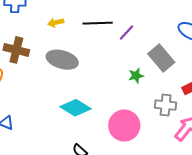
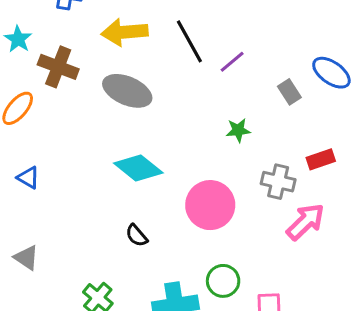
yellow arrow: (56, 23) -> (125, 32), size x1.8
black line: (98, 23) -> (189, 41), turned 56
gray rectangle: (161, 58) -> (289, 92), moved, size x0.6

